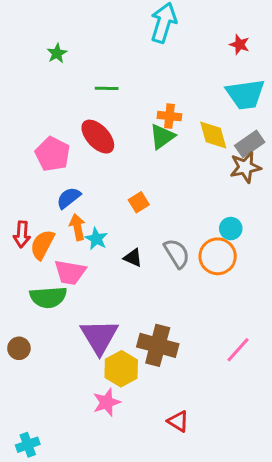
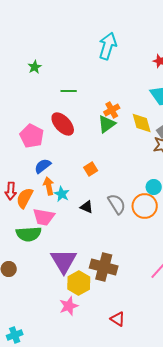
orange cross: (169, 116) -> (112, 110), turned -35

